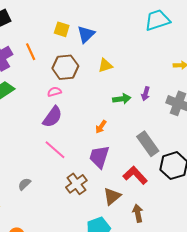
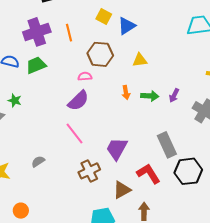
orange arrow: (101, 127) -> (126, 92), moved, turned -56

